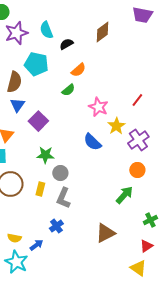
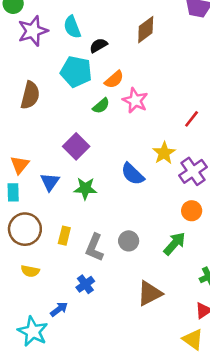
cyan pentagon: (36, 64) -> (76, 72), moved
blue triangle: (17, 105) -> (50, 182), moved
pink star: (98, 107) -> (135, 101), moved
purple square: (38, 121) -> (76, 146), moved
green star: (45, 155) -> (85, 188), moved
gray circle: (60, 173) -> (129, 241), moved
yellow semicircle: (14, 238) -> (30, 271), moved

